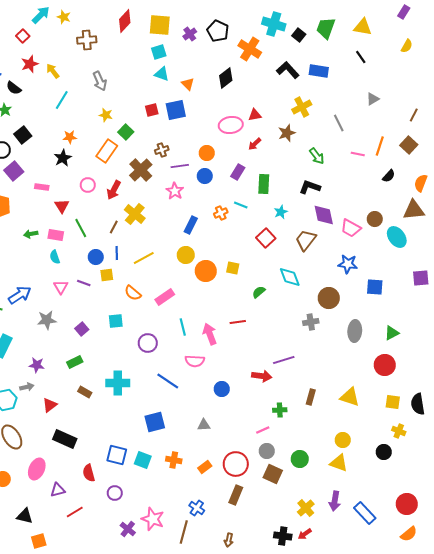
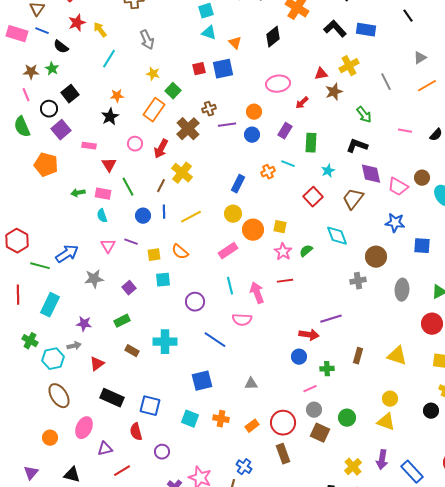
red triangle: (255, 115) -> (321, 74), moved
orange line: (380, 146) -> (427, 86), moved, turned 42
pink line: (358, 154) -> (405, 131), moved
pink star: (175, 191) -> (283, 252), moved
yellow square: (107, 275) -> (154, 255), moved
pink rectangle: (165, 297) -> (228, 251), moved
blue circle: (222, 389) -> (299, 357), moved
blue square: (117, 455) -> (150, 406), moved
brown rectangle: (236, 495) -> (283, 454), turned -42

